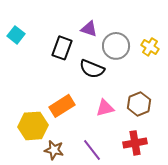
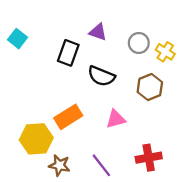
gray circle: (116, 46) -> (139, 43), moved, size x0.7
brown hexagon: (139, 104) -> (150, 87), moved

